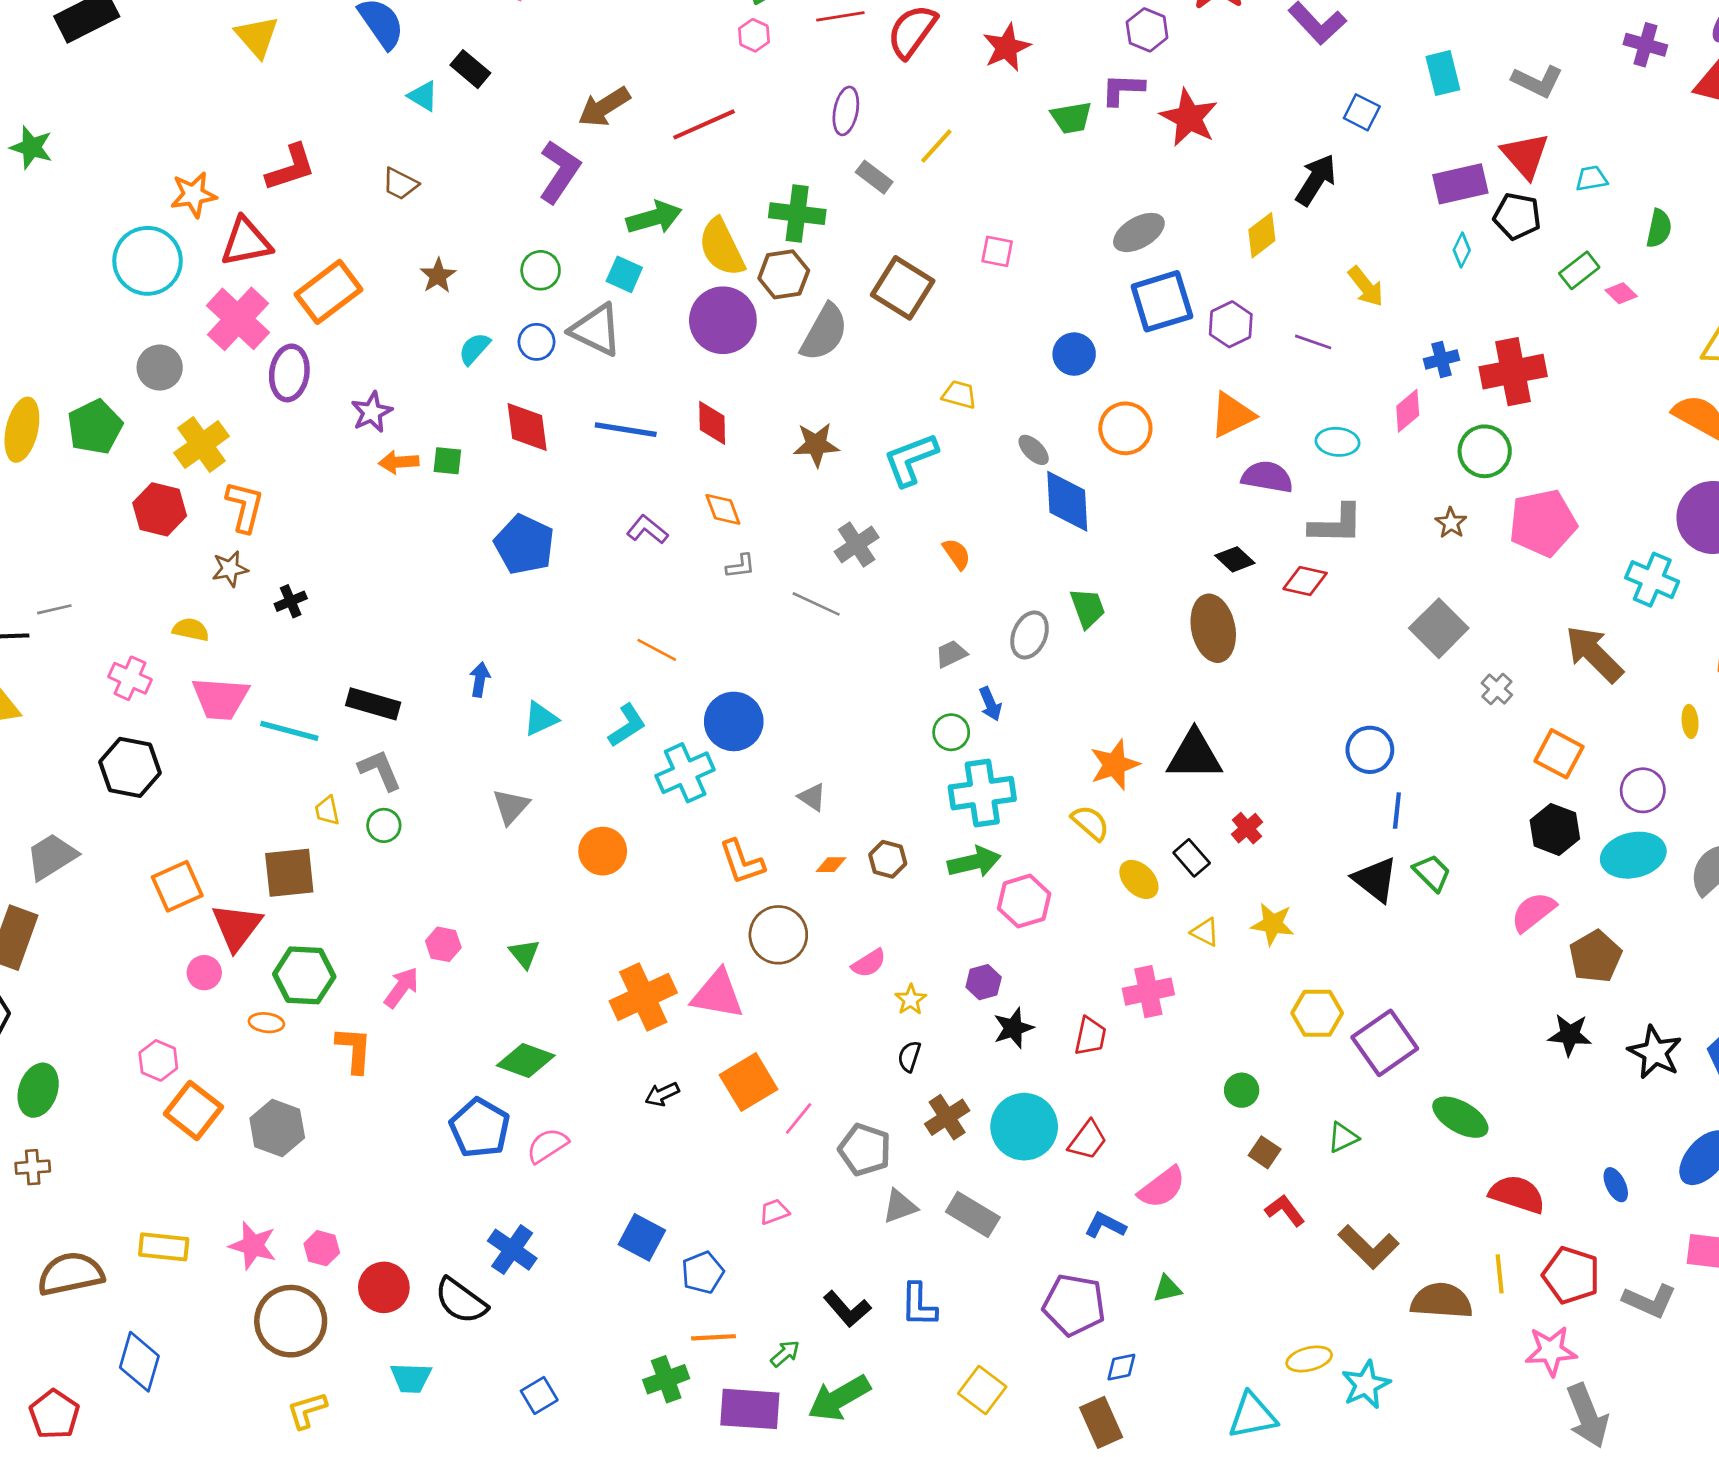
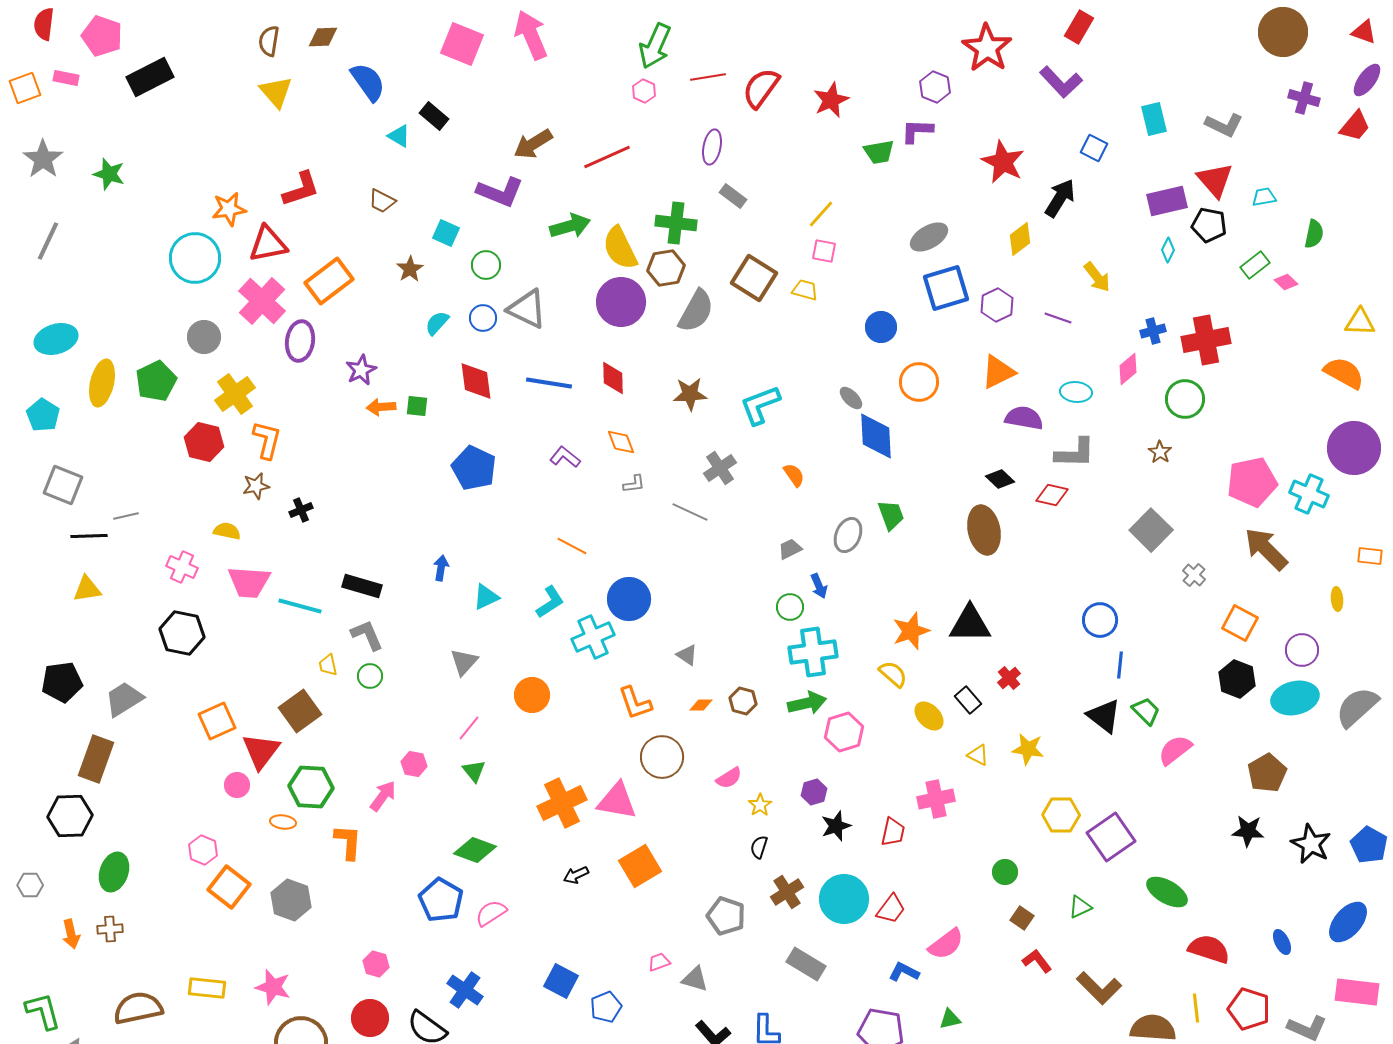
red star: (1189, 118) -> (1003, 162), moved
yellow line: (936, 146) -> (821, 214), moved
purple L-shape: (559, 172) -> (500, 192), turned 78
cyan square: (624, 274) -> (446, 233), moved
yellow trapezoid: (959, 395) -> (805, 290), moved
pink pentagon: (1543, 523) -> (1252, 482), moved
brown square: (289, 873) -> (300, 711), turned -30
pink semicircle: (1533, 912) -> (1175, 750), moved
pink line: (799, 1119) -> (469, 728), moved
gray triangle: (900, 1206) -> (695, 979), moved, turned 36
pink hexagon: (322, 1248) -> (376, 964), moved

